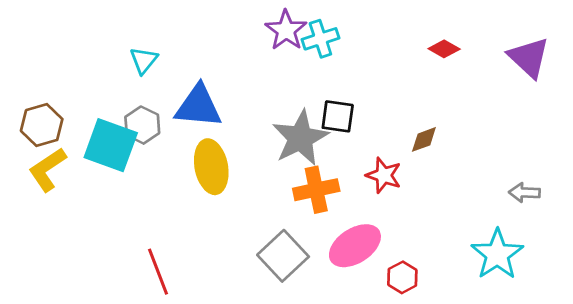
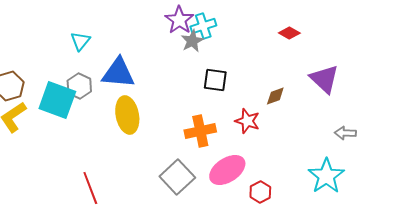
purple triangle: (529, 57) -> (324, 79), moved
gray star: (300, 138) -> (192, 41), moved, size x0.6

